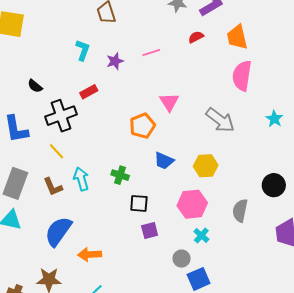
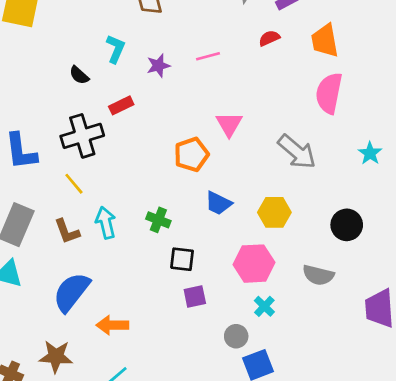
black semicircle: (35, 86) -> (79, 75), moved
black circle: (274, 185) -> (347, 225), moved
gray semicircle: (240, 211) -> (318, 275), turned -90

